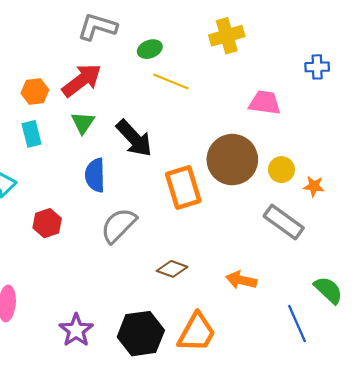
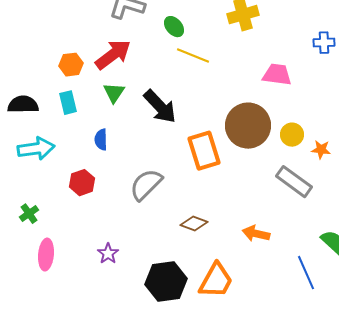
green ellipse: (150, 49) -> (174, 27), turned 70
blue semicircle: (95, 175) -> (101, 140), moved, size x0.7
purple star: (76, 330) -> (108, 254), moved, size x0.7

